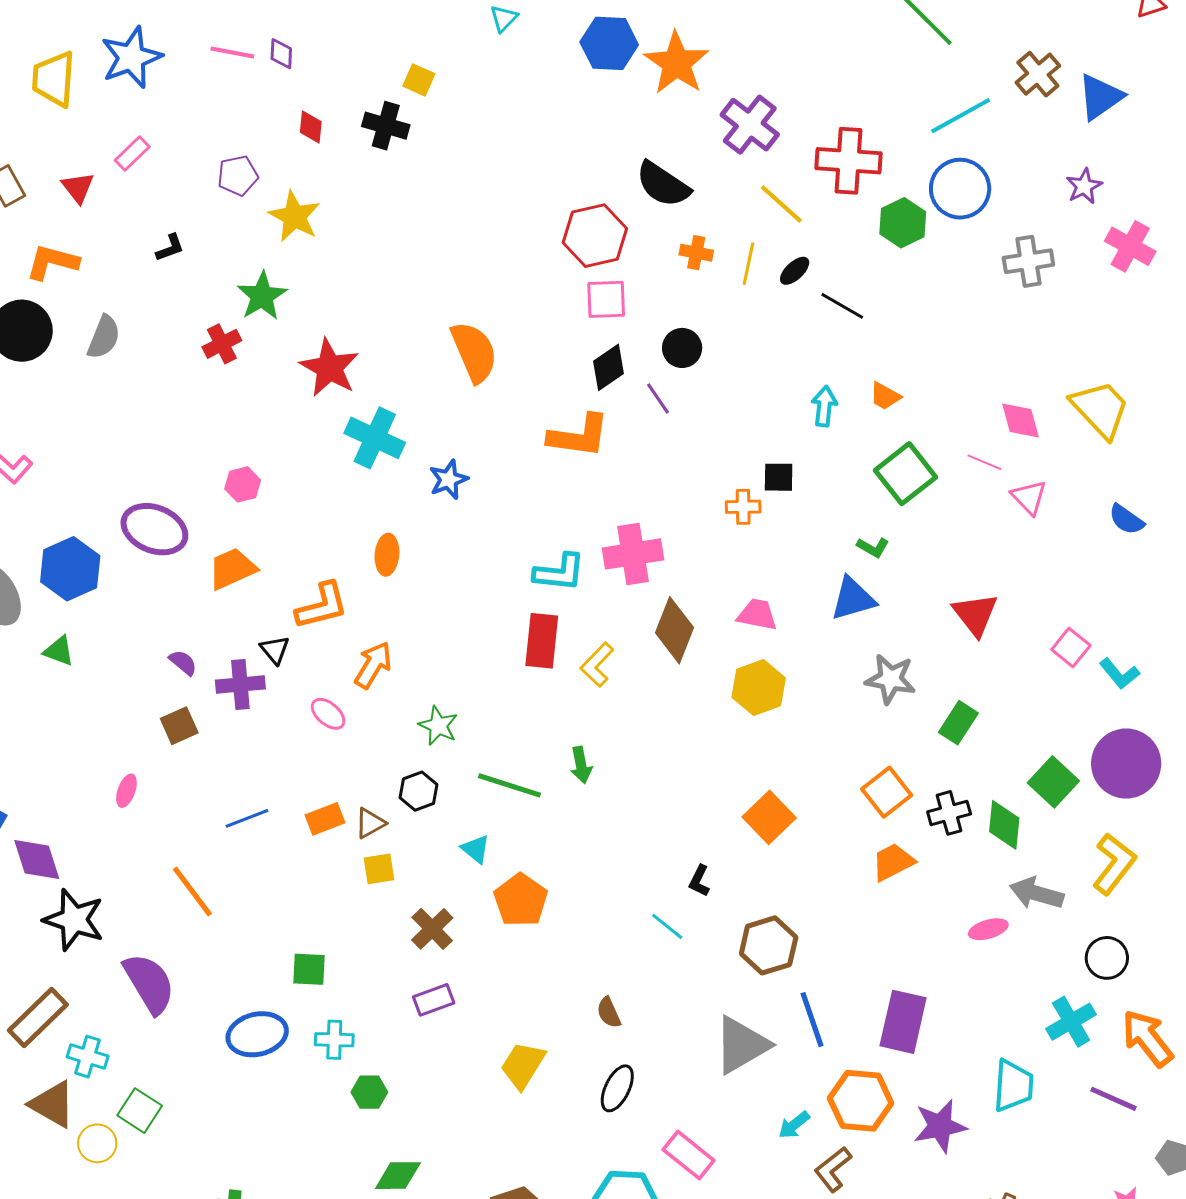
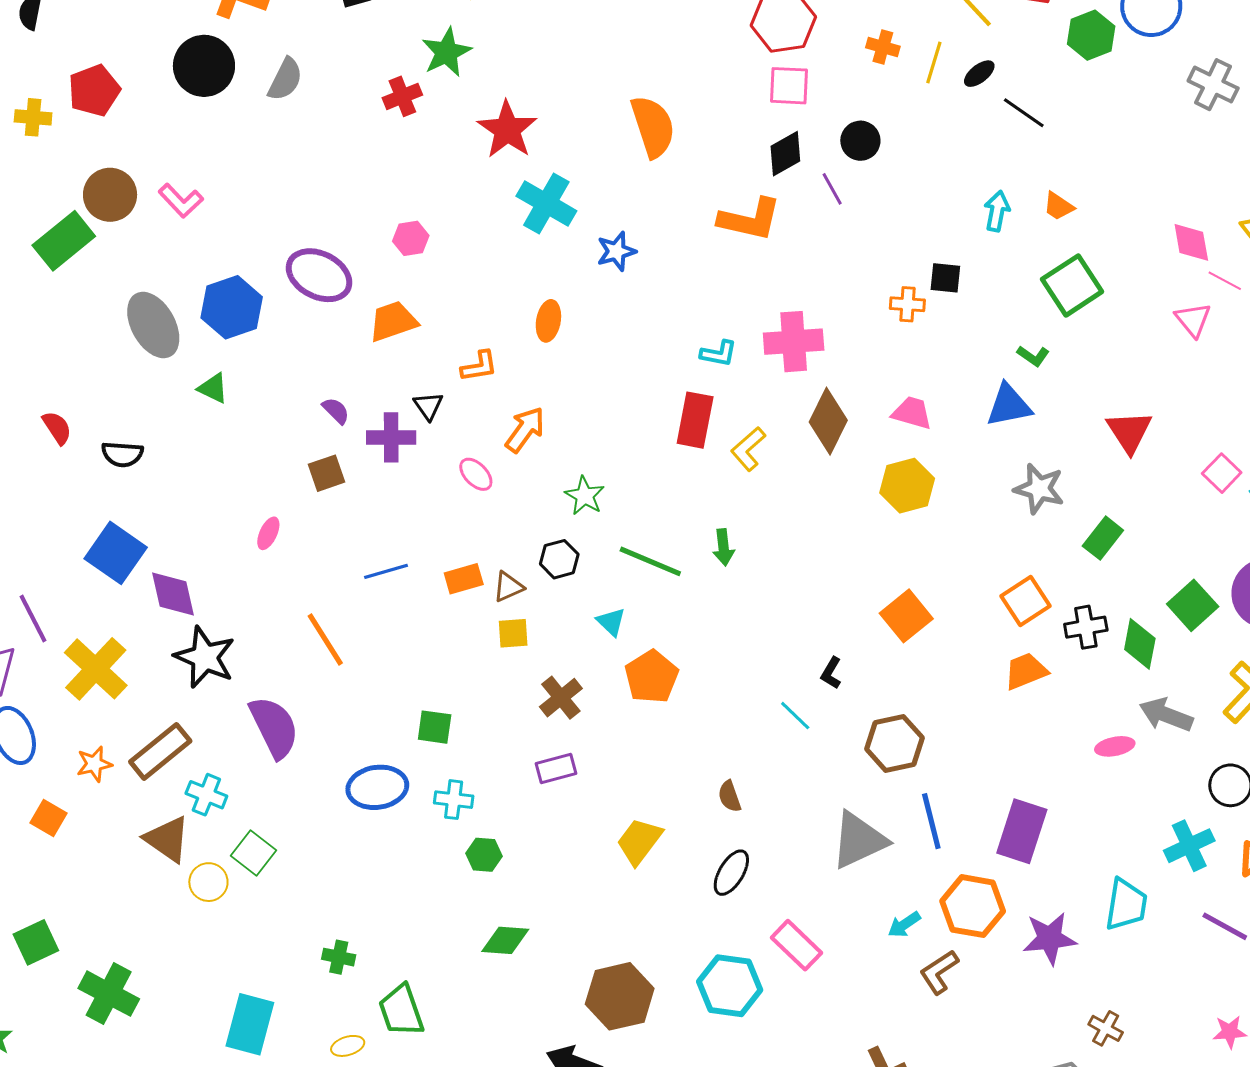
gray cross: (1028, 261) -> (1213, 85), turned 30
pink line: (984, 462) -> (1225, 281), moved
cyan L-shape: (559, 572) -> (719, 354), size x0.7
orange L-shape: (322, 606) -> (479, 366), size x0.7

